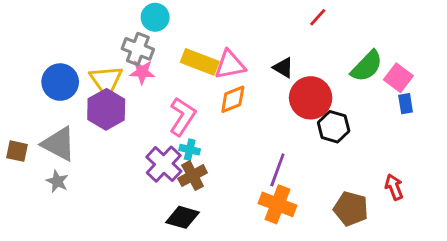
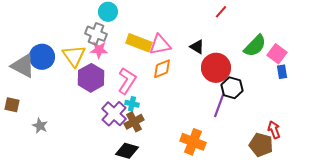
purple hexagon: (106, 109) -> (91, 78), moved
gray triangle: (59, 144) -> (23, 66), moved
purple line: (277, 170) -> (219, 106), moved
brown pentagon: (351, 209) -> (261, 145), moved

